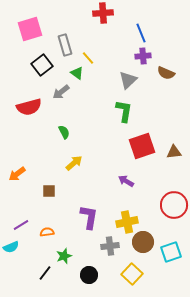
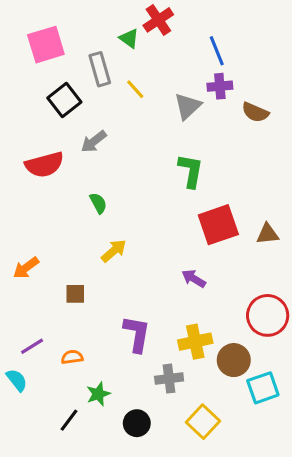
red cross: (103, 13) -> (158, 20), turned -30
green triangle: (77, 73) -> (129, 38), moved
gray triangle: (128, 80) -> (188, 106), moved
brown circle: (143, 242) -> (234, 360), moved
cyan semicircle: (11, 247) -> (17, 380), turned -105

